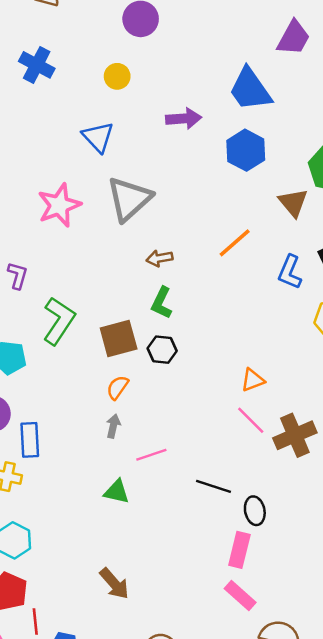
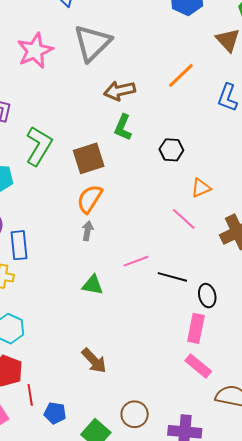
brown arrow: (159, 258) -> (120, 91), size x1.4
black hexagon: (162, 350) -> (171, 150), moved
orange semicircle: (117, 387) -> (90, 199), size x1.4
pink line: (251, 420) -> (184, 219), moved
pink line: (151, 455) -> (136, 261), moved

